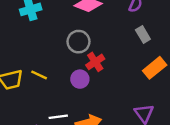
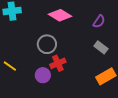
gray rectangle: (143, 34) -> (101, 47), turned -32

